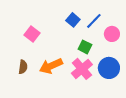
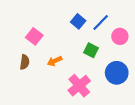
orange arrow: (51, 66) -> (55, 61), moved, size x0.6
brown semicircle: (23, 67) -> (25, 62), moved
pink cross: (82, 69) -> (79, 86), moved

